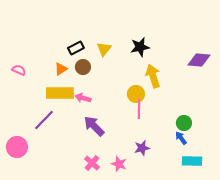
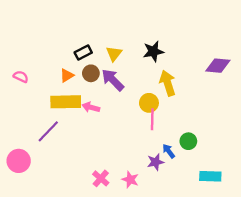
green circle: (184, 123) -> (188, 141), moved
purple arrow: (94, 126) -> (113, 80), moved
blue arrow: (181, 138) -> (169, 151), moved

